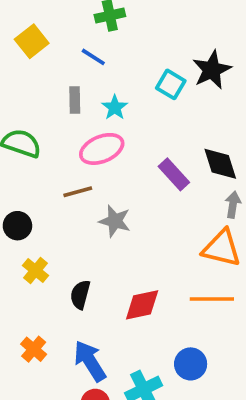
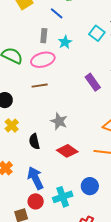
pink ellipse: (102, 149) -> (43, 60), moved
gray star: (115, 221) -> (59, 121), moved
black semicircle: (80, 295) -> (34, 141), turned -35
red diamond: (142, 305) -> (67, 151), turned 40

